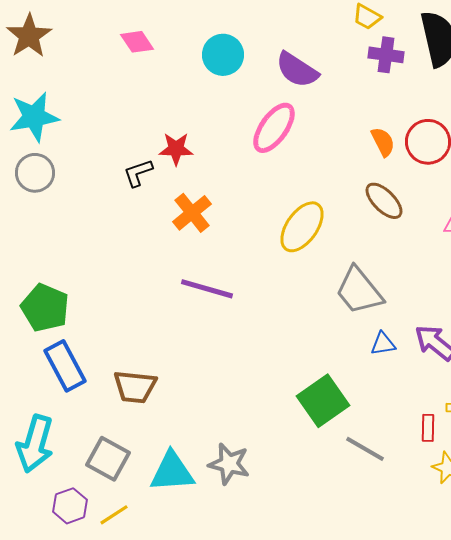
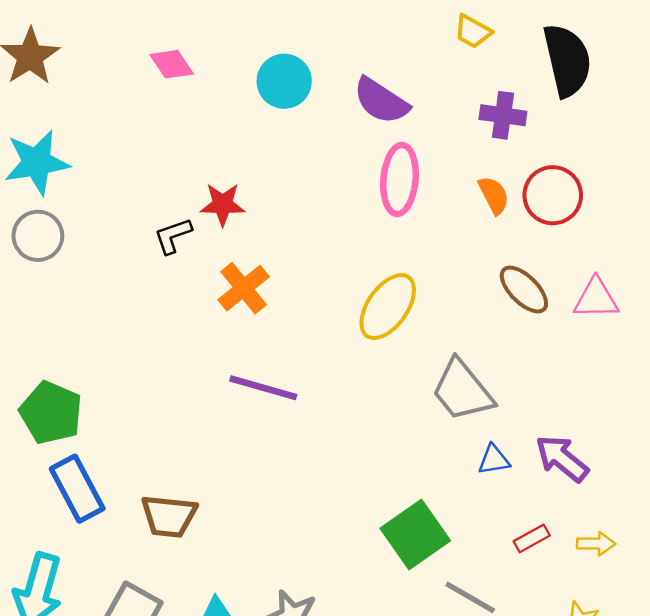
purple cross: (386, 55) -> (503, 115), moved
pink ellipse: (274, 128) -> (399, 179), moved, turned -30
brown ellipse: (384, 201) -> (524, 290), moved
red rectangle: (428, 428) -> (532, 538), moved, turned 60

